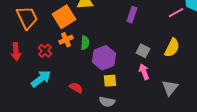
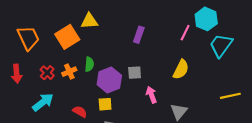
pink line: (176, 13) -> (185, 33), turned -35
orange cross: (66, 40) -> (69, 72), moved
gray square: (143, 51) -> (135, 73), moved, turned -32
yellow square: (110, 81) -> (105, 104), moved

